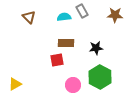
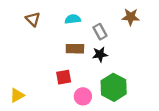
gray rectangle: (82, 11) -> (100, 32), moved
black star: (96, 48) -> (100, 54), moved
red square: (57, 60) -> (64, 77), moved

